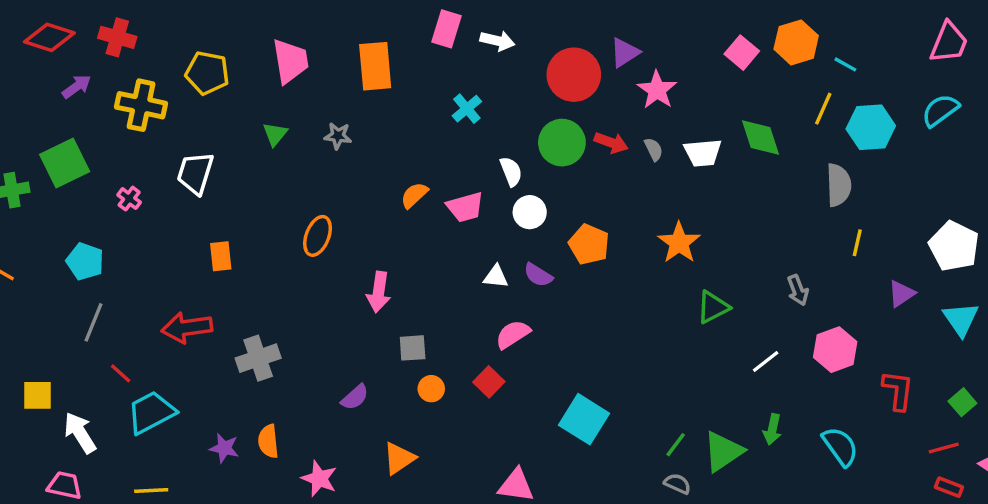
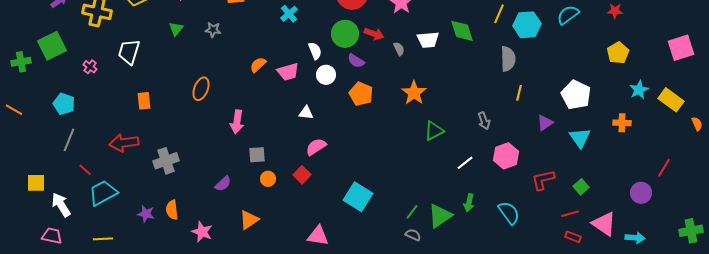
gray semicircle: (654, 149) -> (399, 49), moved
purple semicircle: (538, 275) -> (356, 61), moved
red L-shape: (898, 390) -> (543, 180), turned -110

